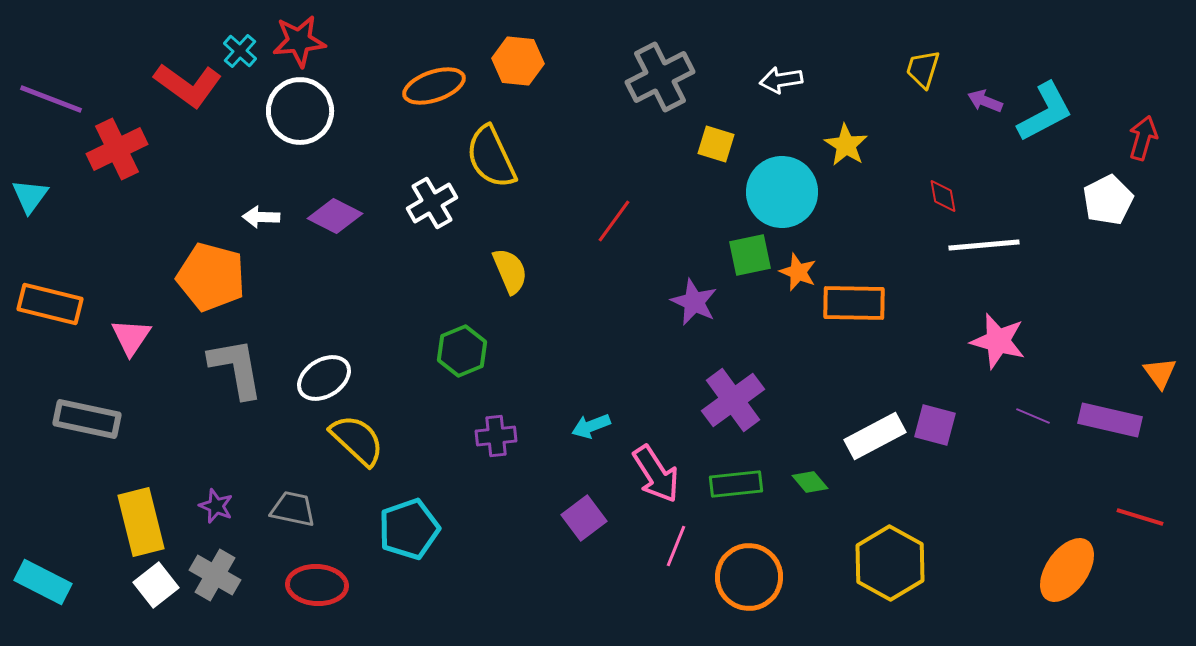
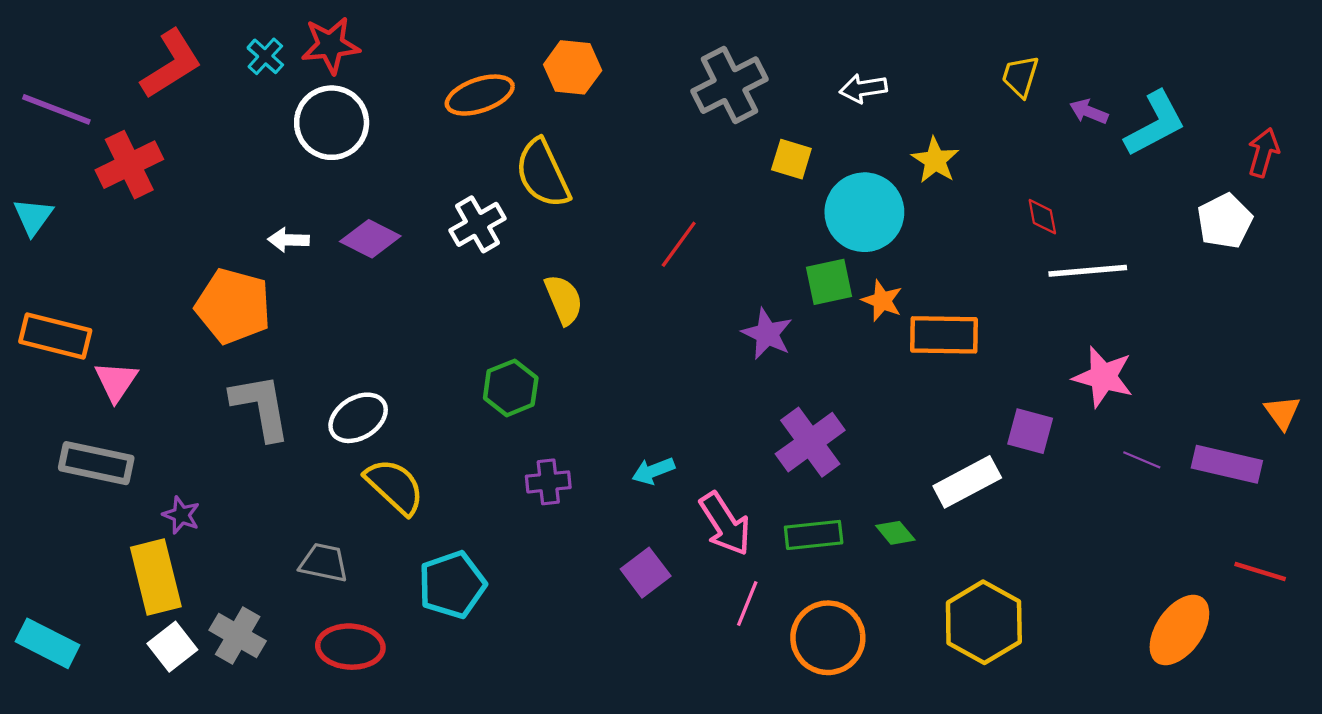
red L-shape: (188, 85) -> (171, 64), moved, turned -68
pink triangle: (131, 337) -> (116, 381), moved
purple square: (935, 425) -> (1030, 431), moved
purple star: (216, 506) -> (181, 515), moved

